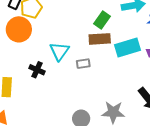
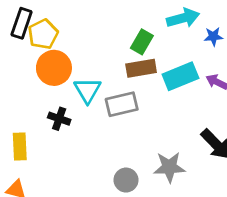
orange circle: (19, 29) -> (54, 68), moved
gray rectangle: (83, 64) -> (122, 104), size x1.6

